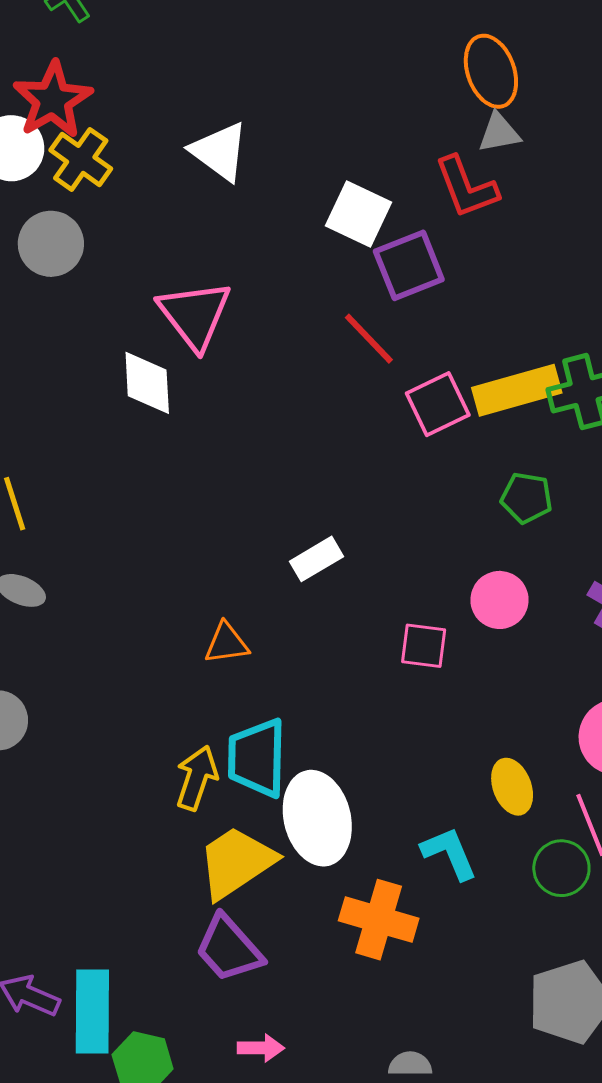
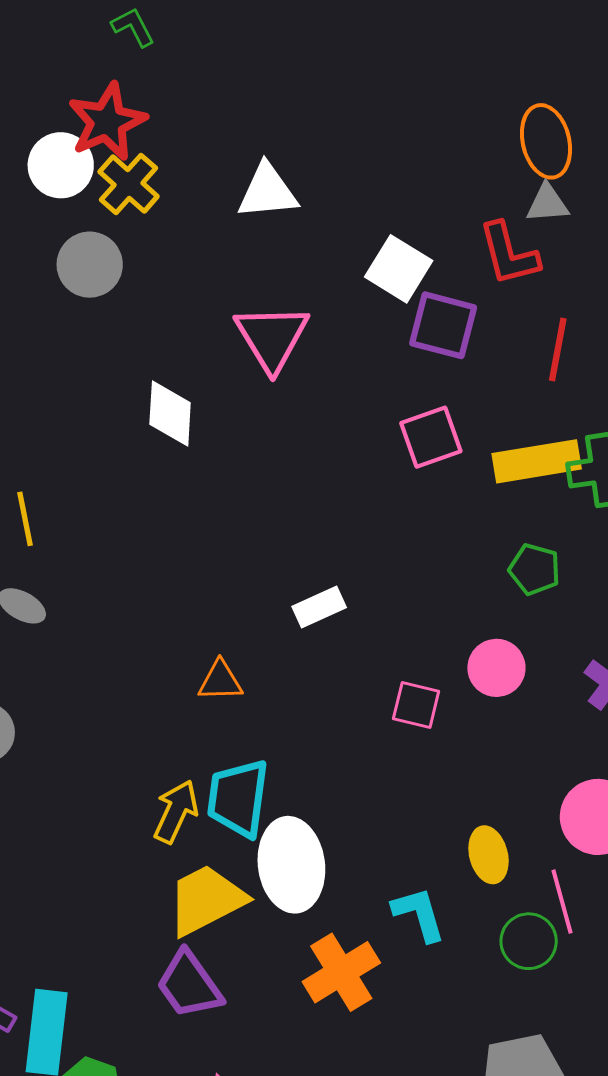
white triangle: (220, 152) -> (267, 191), turned -48
purple square: (409, 265) -> (443, 325), turned 30
pink triangle: (195, 315) -> (272, 338), moved
red line: (369, 339) -> (558, 349), moved, turned 48
pink square: (438, 404) -> (431, 437), moved
orange cross: (379, 920) -> (341, 972), turned 36

